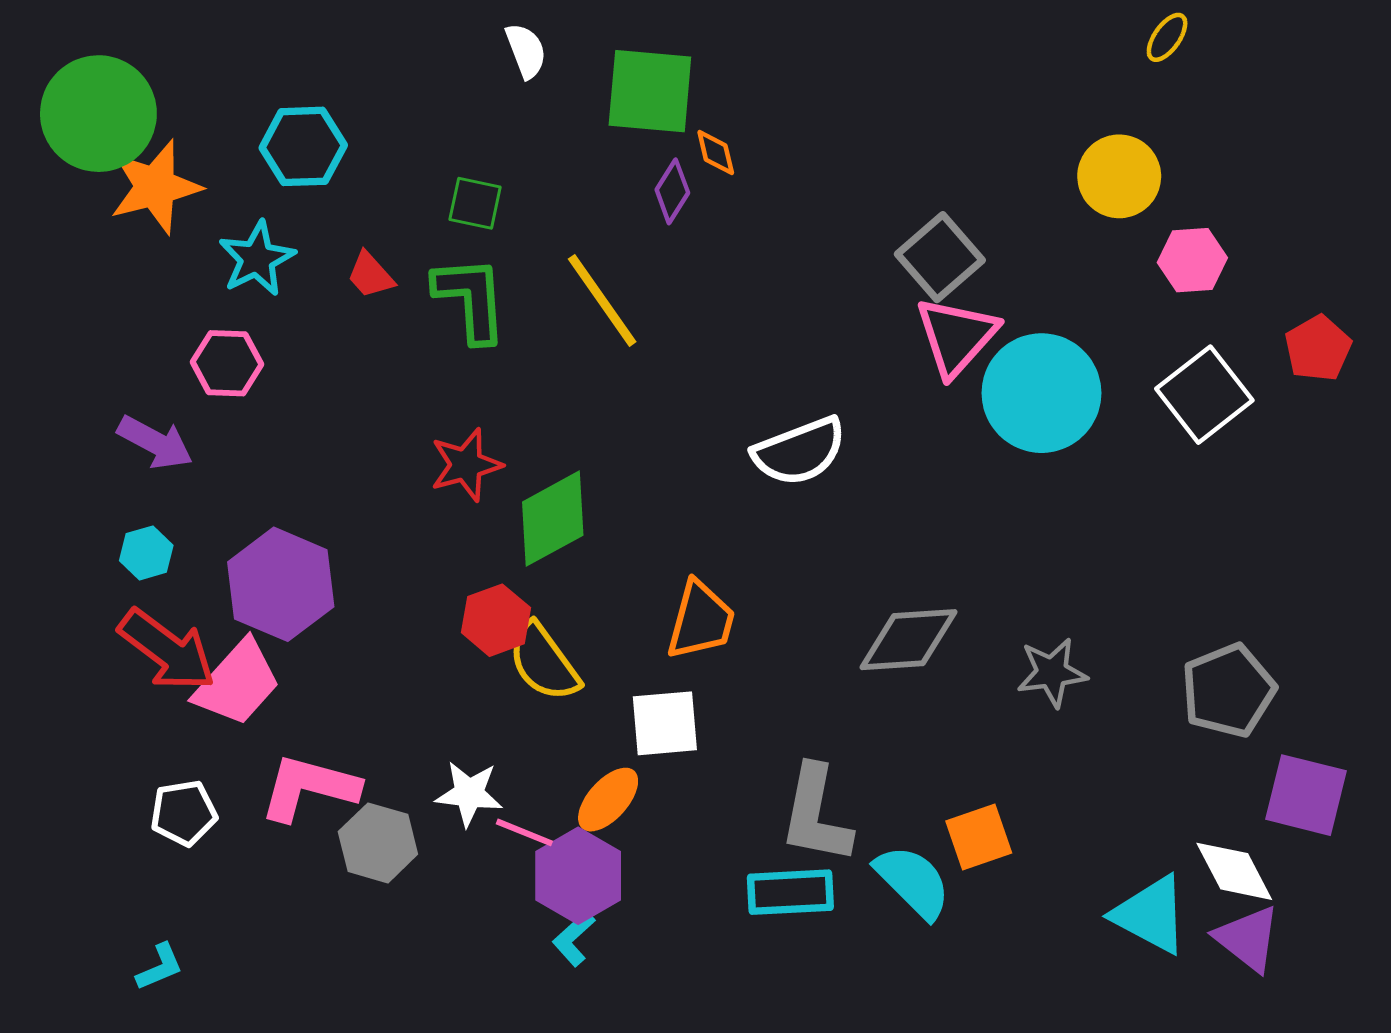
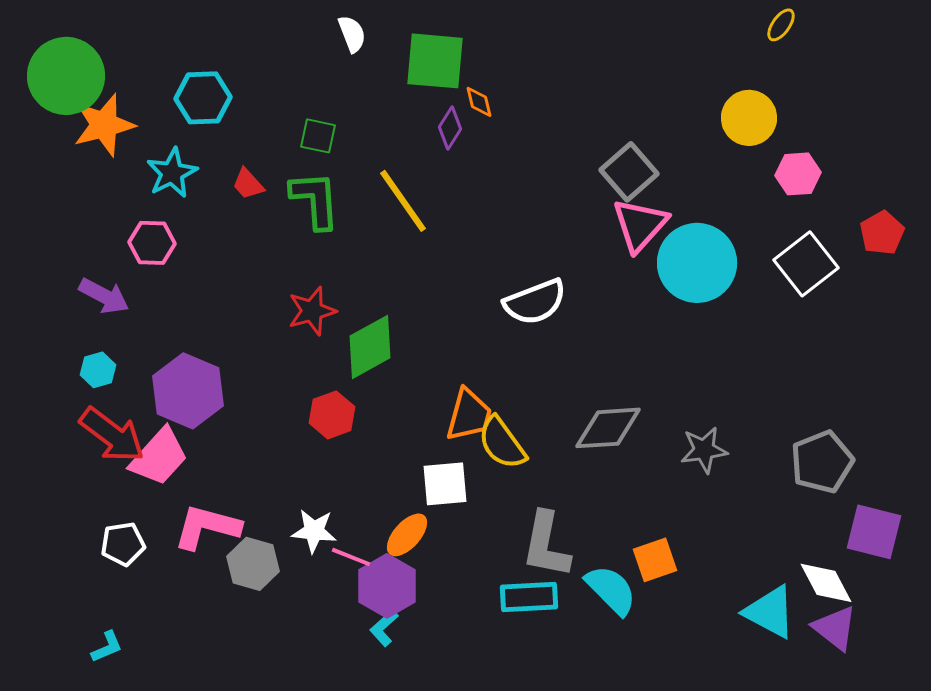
yellow semicircle: (544, 662) -> (502, 443), moved

